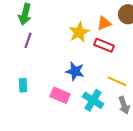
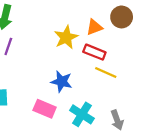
yellow line: (117, 81) -> (106, 72), moved

